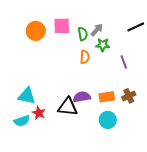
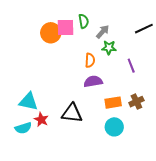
orange circle: (36, 31) -> (51, 33), moved
green semicircle: (83, 34) -> (84, 21), moved
purple semicircle: (82, 97) -> (93, 81), moved

